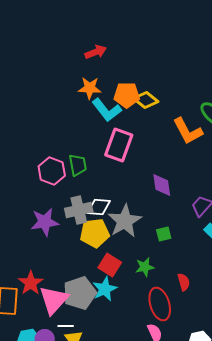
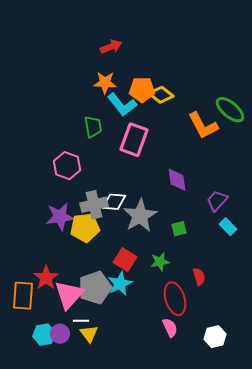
green trapezoid: (78, 165) -> (93, 127), moved
yellow pentagon: (95, 233) -> (85, 228), moved

